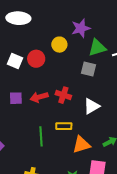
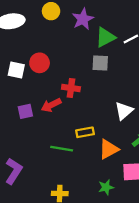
yellow circle: (59, 45) -> (51, 11), moved
red cross: (63, 95) -> (71, 88), moved
white triangle: (92, 106) -> (124, 111), moved
green line: (41, 136) -> (62, 149), turned -66

